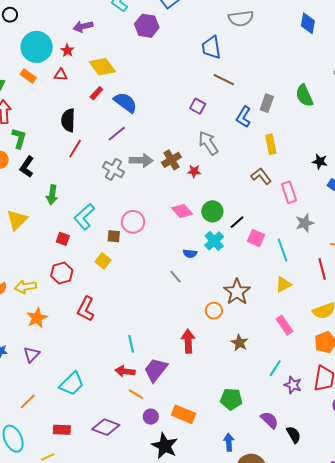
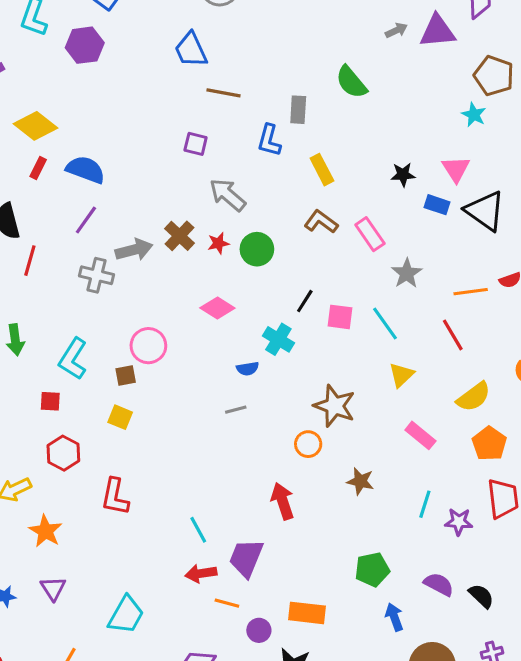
green circle: (212, 211) -> (257, 249), moved
gray line: (175, 277) -> (236, 410), turned -48
blue arrow: (229, 442) -> (394, 617), moved

